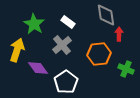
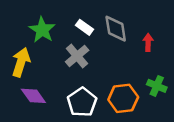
gray diamond: (106, 15) -> (116, 29), moved
orange hexagon: (99, 54) -> (123, 98), moved
purple diamond: (38, 68) -> (33, 96), moved

